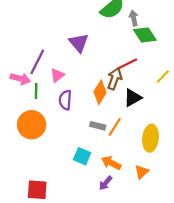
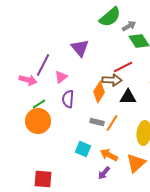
gray arrow: (134, 18) -> (129, 26), turned 72
brown arrow: (115, 79) -> (112, 80), turned 72
green line: (36, 91) -> (39, 104), moved, turned 56
black triangle: (133, 98) -> (128, 97), turned 30
orange triangle: (142, 172) -> (136, 163), size x1.5

